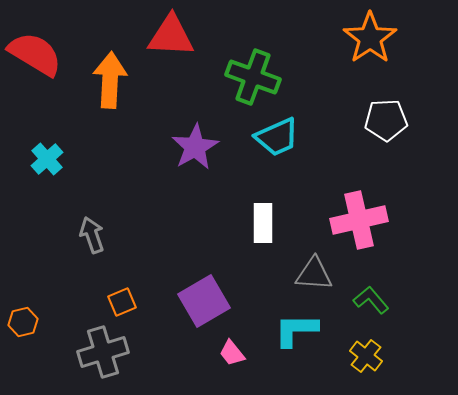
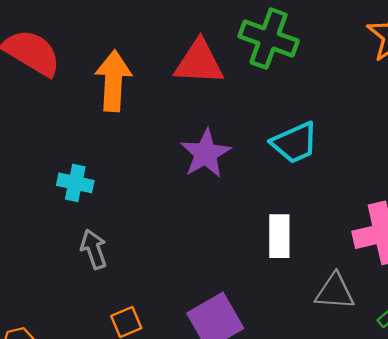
red triangle: (171, 36) -> (199, 62), moved
green cross: (253, 77) -> (269, 38), moved
cyan cross: (47, 159) -> (75, 183), moved, turned -36

